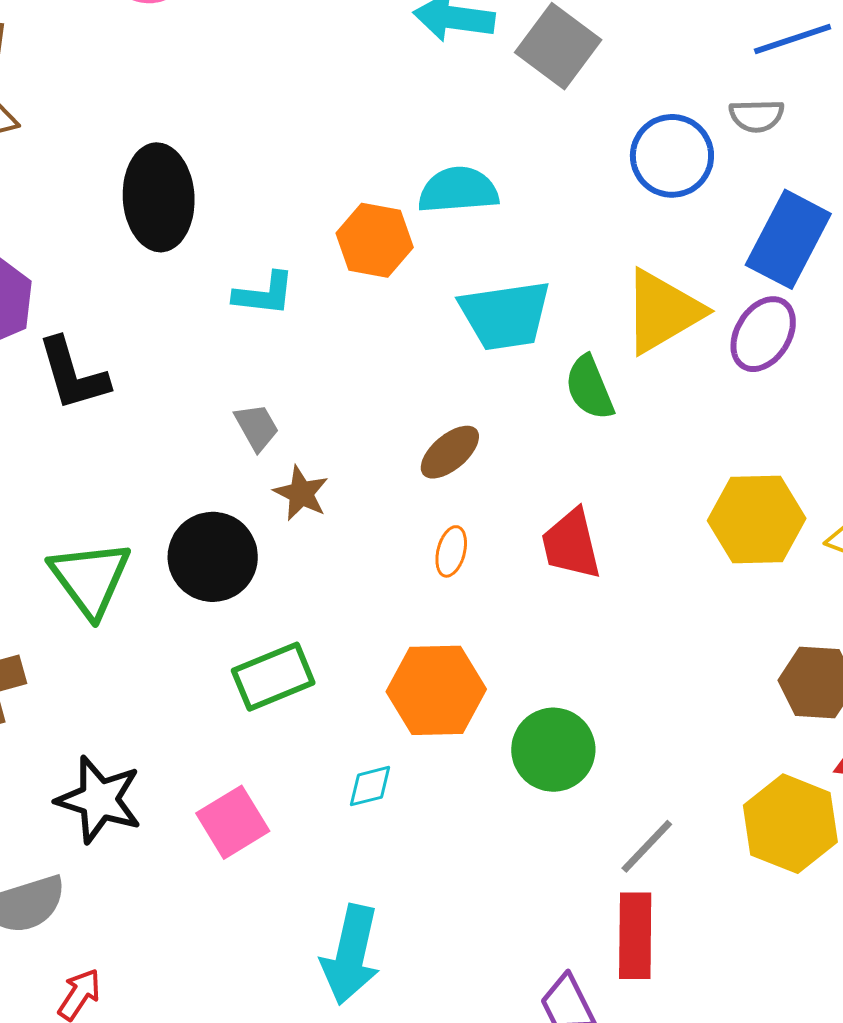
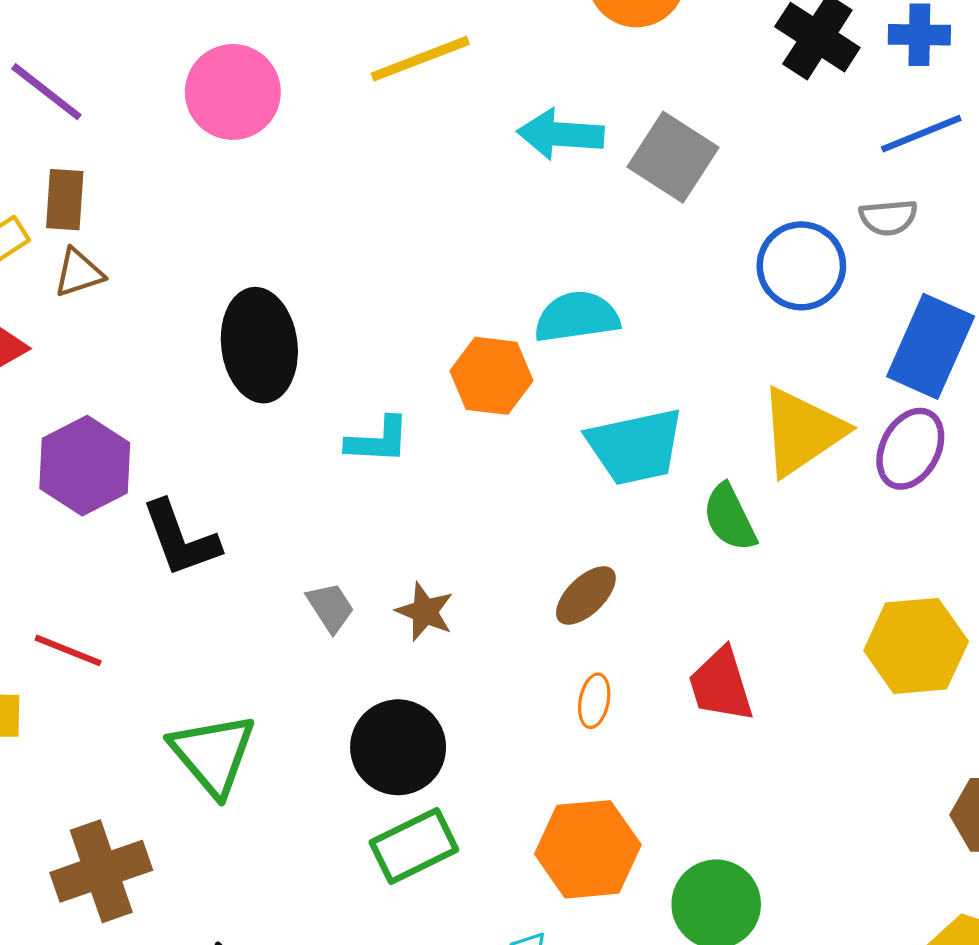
gray trapezoid: (257, 427) -> (330, 607), moved
brown star: (301, 493) -> (425, 612), moved
black circle: (213, 557) -> (398, 747), moved

